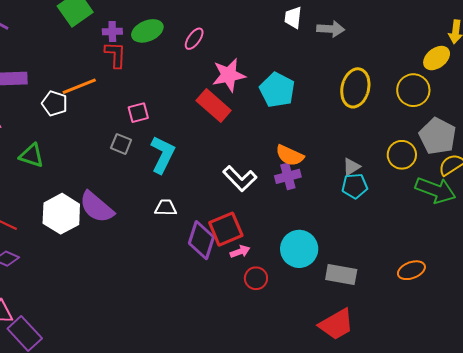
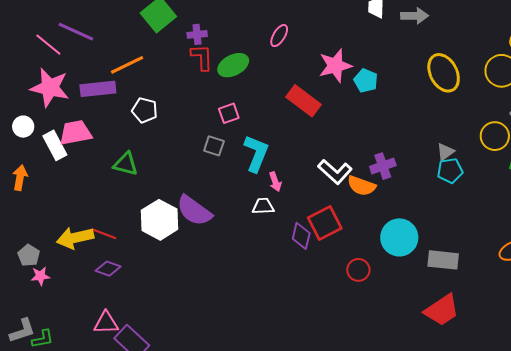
green ellipse: (147, 31) -> (233, 65), moved
pink star: (229, 75) -> (335, 66), moved
orange line: (79, 86) -> (127, 65), moved
yellow ellipse: (355, 88) -> (444, 73), turned -36
cyan pentagon: (277, 90) -> (366, 81), size x0.7
orange semicircle: (290, 155) -> (361, 186), moved
purple diamond: (201, 240) -> (301, 236), size x0.7
pink arrow: (240, 252) -> (275, 182), moved, turned 96

